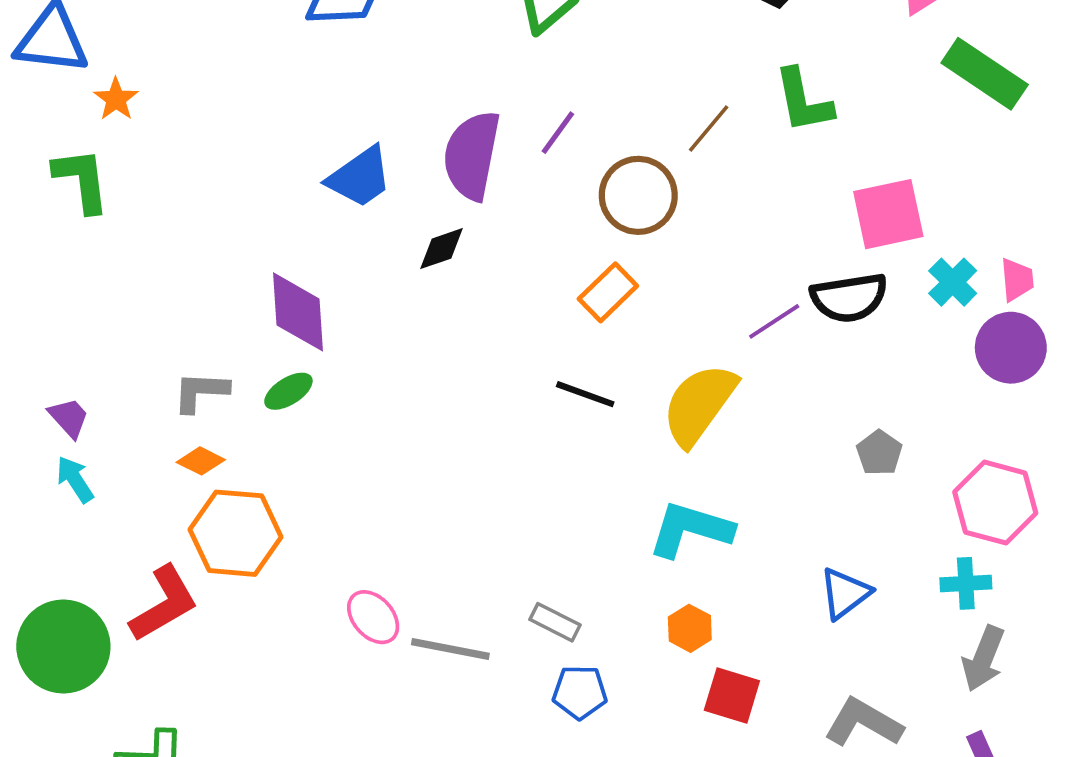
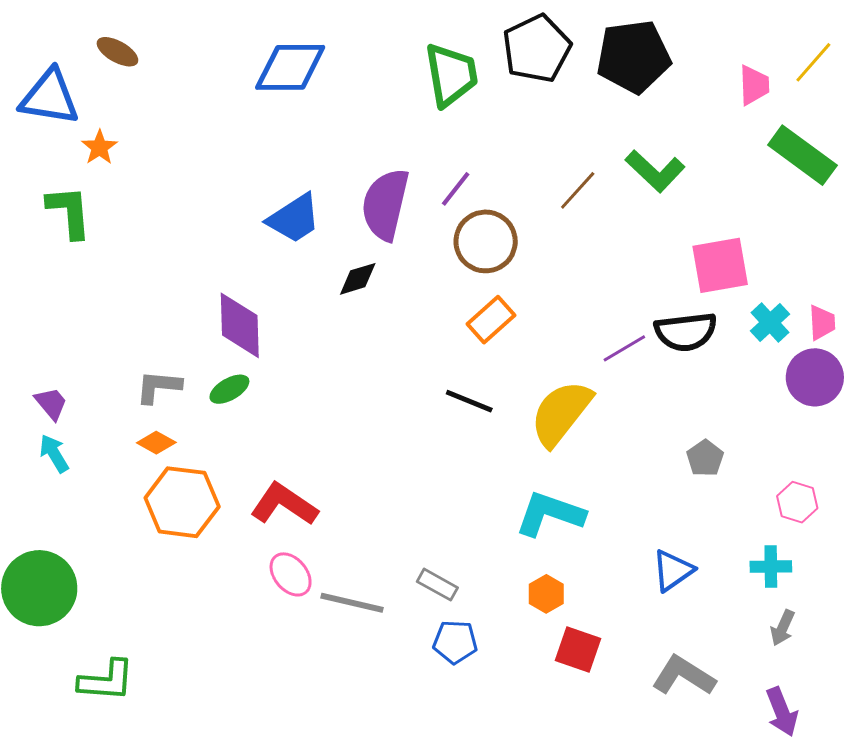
green L-shape: (803, 101) -> (655, 171), turned -38
brown circle: (638, 195) -> (486, 241), moved
pink hexagon: (995, 503) -> (797, 502), size x0.6
red L-shape: (164, 604) -> (284, 504), moved, turned -118
gray arrow: (983, 659) -> (783, 628), size x0.7

